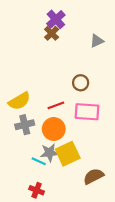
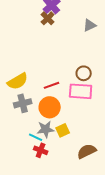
brown circle: (81, 83) -> (84, 73), moved
yellow square: (68, 154) -> (63, 130), size x0.6
red cross: (37, 190) -> (41, 150), moved

